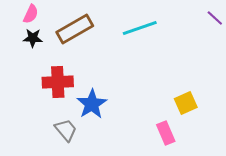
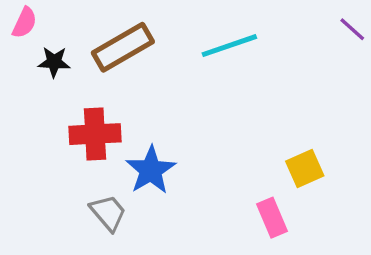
pink semicircle: (31, 14) -> (25, 23), moved

